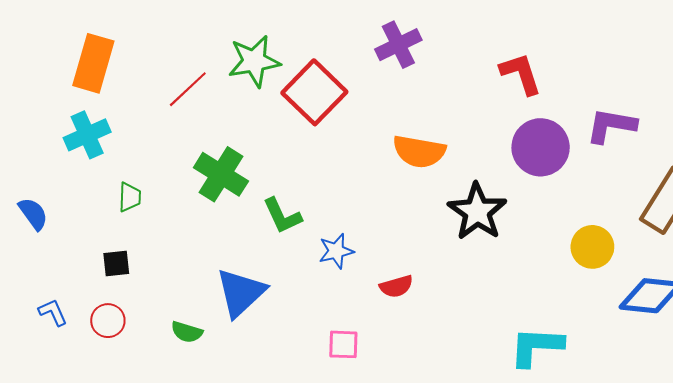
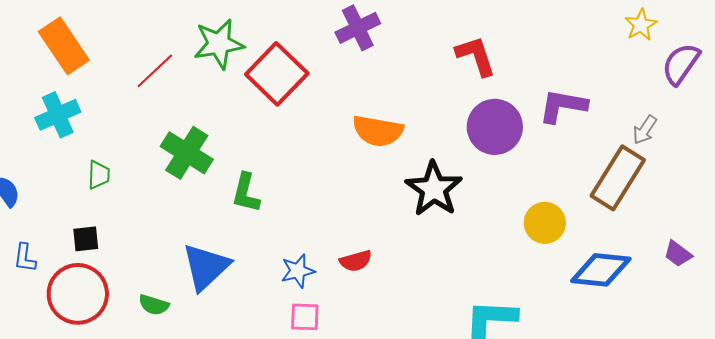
orange rectangle: (93, 63) -> (64, 46), turned -50
green L-shape: (282, 216) -> (246, 193), turned 39
blue star: (336, 251) -> (298, 271), moved
blue L-shape: (53, 312) -> (25, 258), moved, turned -148
red circle: (108, 321) -> (78, 294), size x1.8

